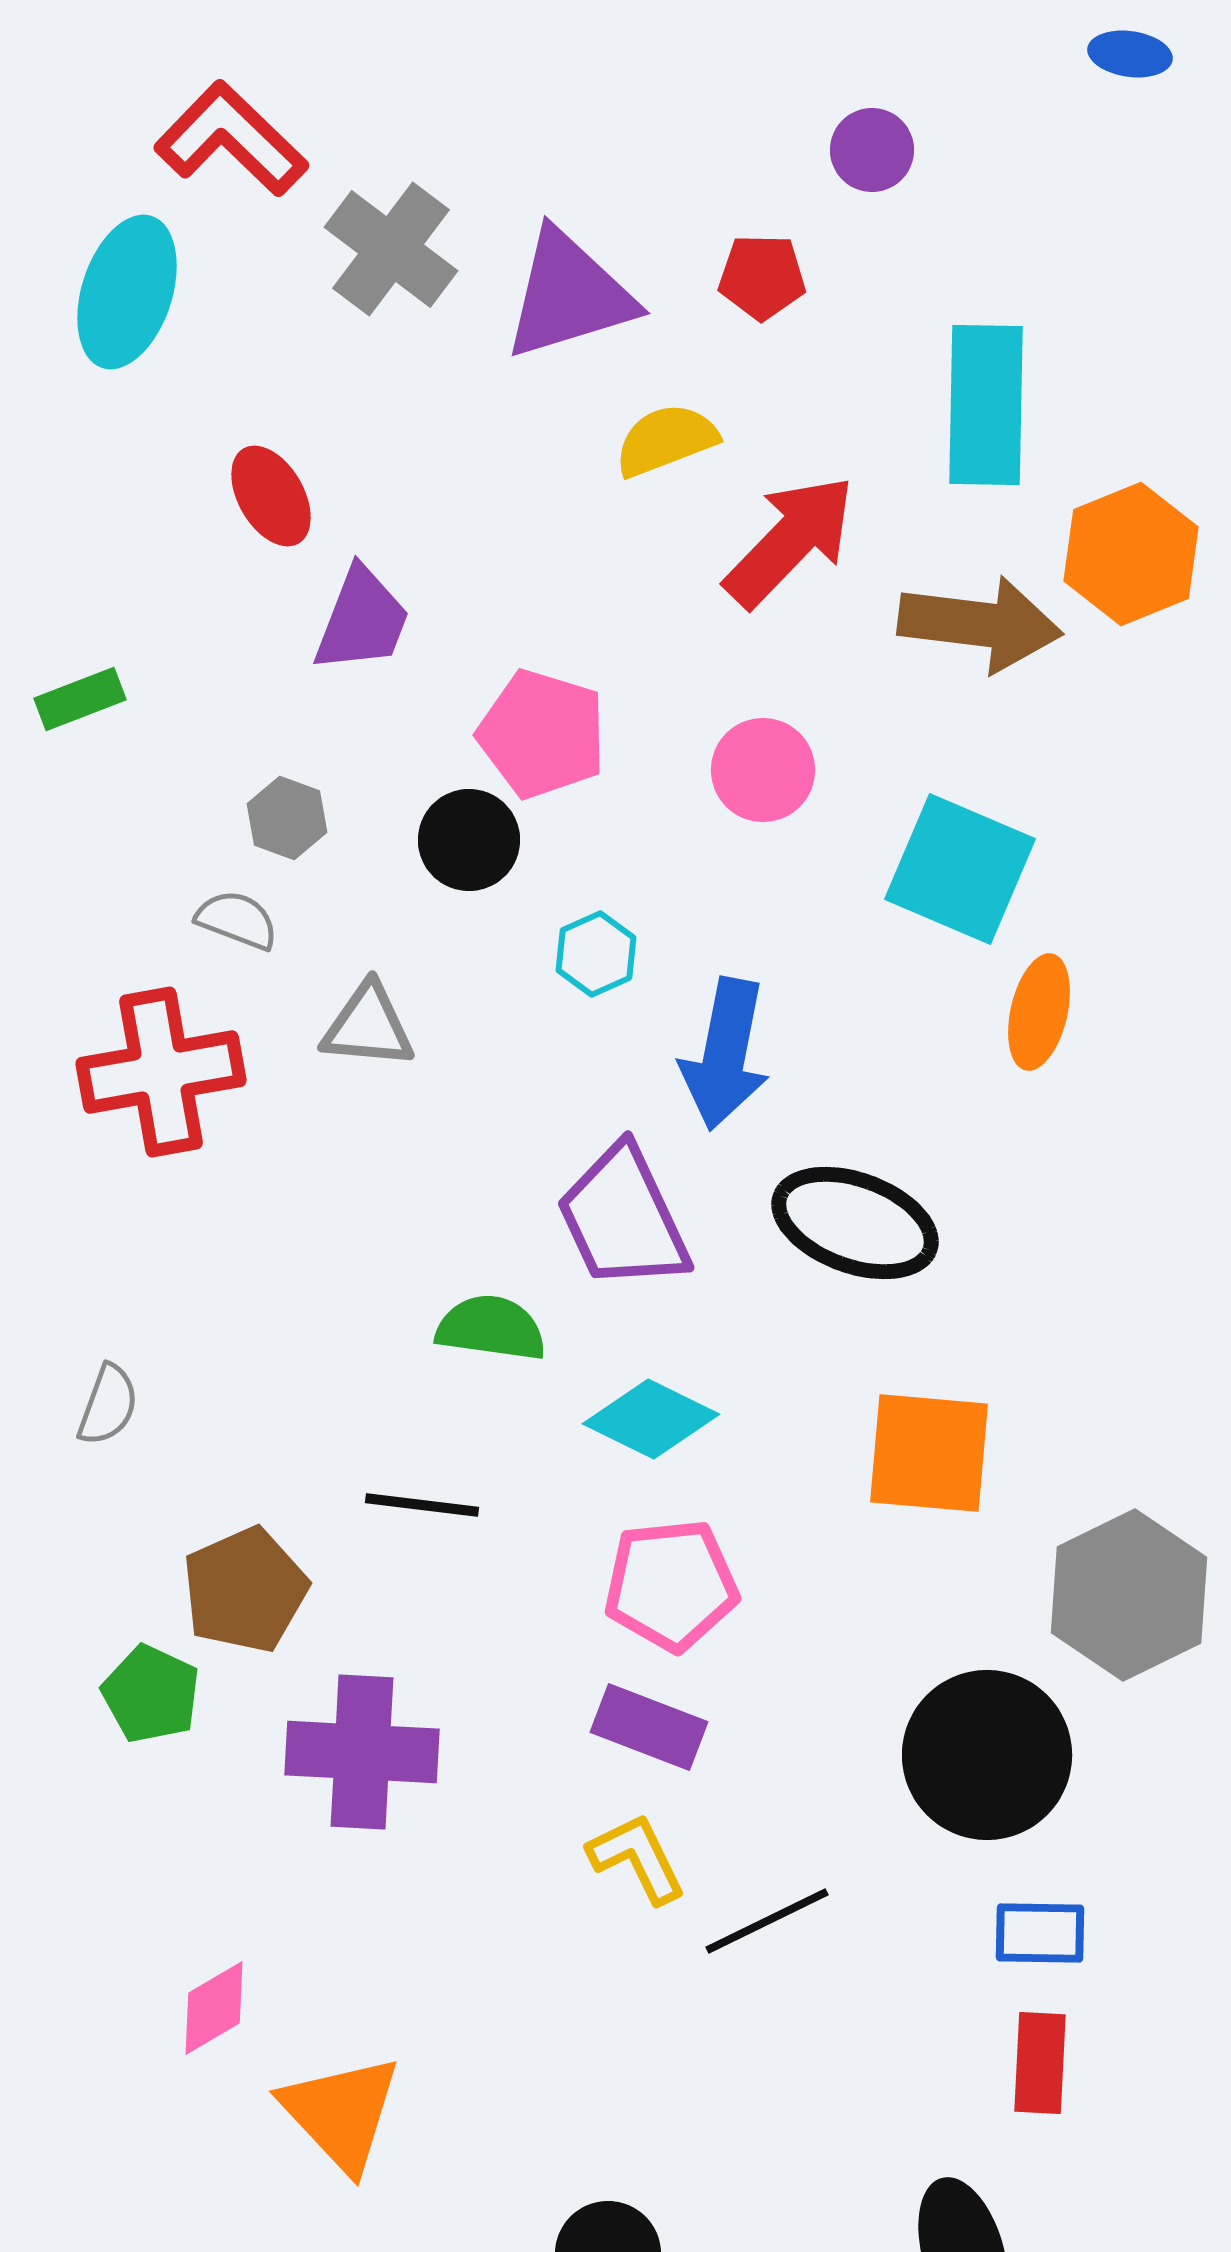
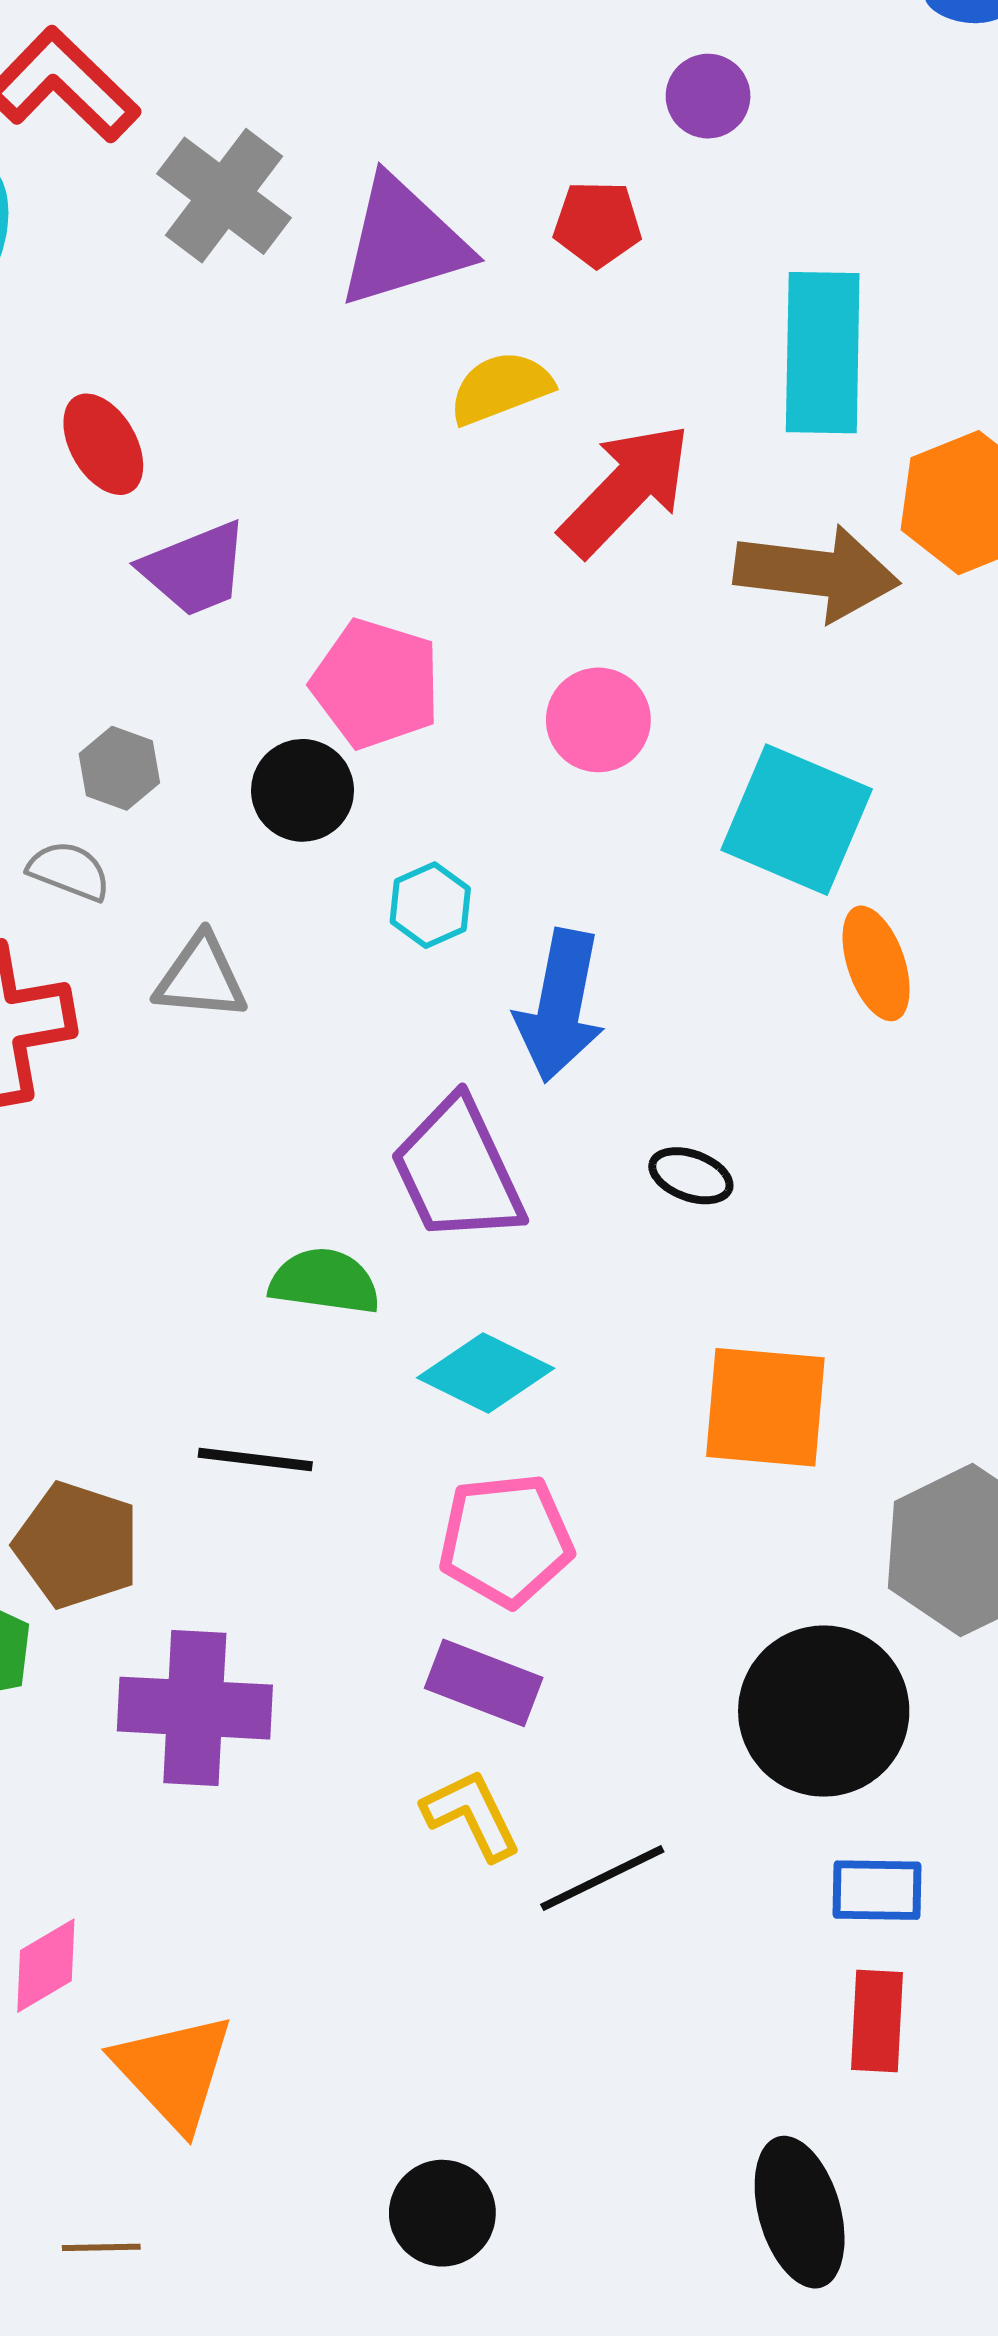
purple trapezoid: (362, 620) -> (195, 569), turned 47
orange ellipse: (1039, 1012) -> (876, 963), turned -32
black ellipse: (855, 1223) -> (691, 1176), size x0.5
brown pentagon: (245, 1590) -> (77, 1545), turned -30

